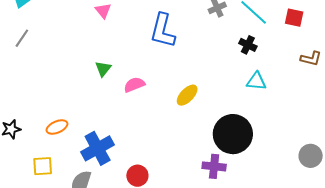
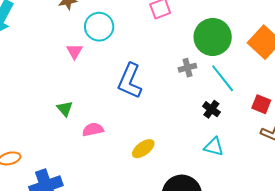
red square: (294, 18) -> (261, 104), moved
green triangle: (103, 69) -> (65, 109), turned -30

